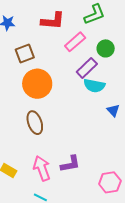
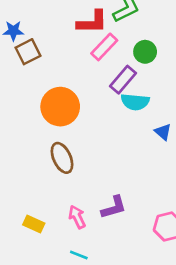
red L-shape: (53, 21) -> (92, 22), moved
brown square: (25, 53) -> (28, 52), moved
pink arrow: (42, 168) -> (77, 217), size x0.7

